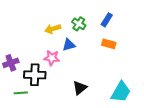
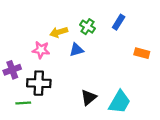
orange rectangle: (109, 44) -> (142, 53), moved
pink star: (52, 58) -> (41, 50), moved
cyan trapezoid: (121, 92) -> (120, 102), moved

